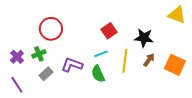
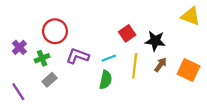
red square: (109, 31) -> (127, 33), moved
purple cross: (17, 57) -> (19, 47), moved
purple L-shape: (72, 65) -> (78, 56), moved
green semicircle: (98, 74) -> (106, 80), turned -144

